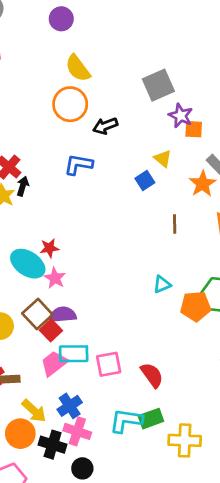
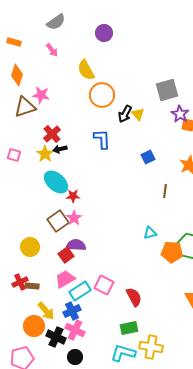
yellow semicircle: (78, 68) -> (86, 70), moved
black arrow: (105, 126) -> (125, 114), turned -48
yellow triangle: (163, 159) -> (138, 114), moved
blue L-shape: (78, 165) -> (102, 139), turned 70
black arrow: (23, 186) -> (60, 149), turned -128
cyan ellipse: (28, 264) -> (56, 182), moved
brown square: (37, 314) -> (58, 221), moved
cyan rectangle: (74, 354) -> (80, 291), moved, turned -40
pink square: (109, 364) -> (104, 285), turned 30
cyan L-shape: (126, 421) -> (123, 353), moved

